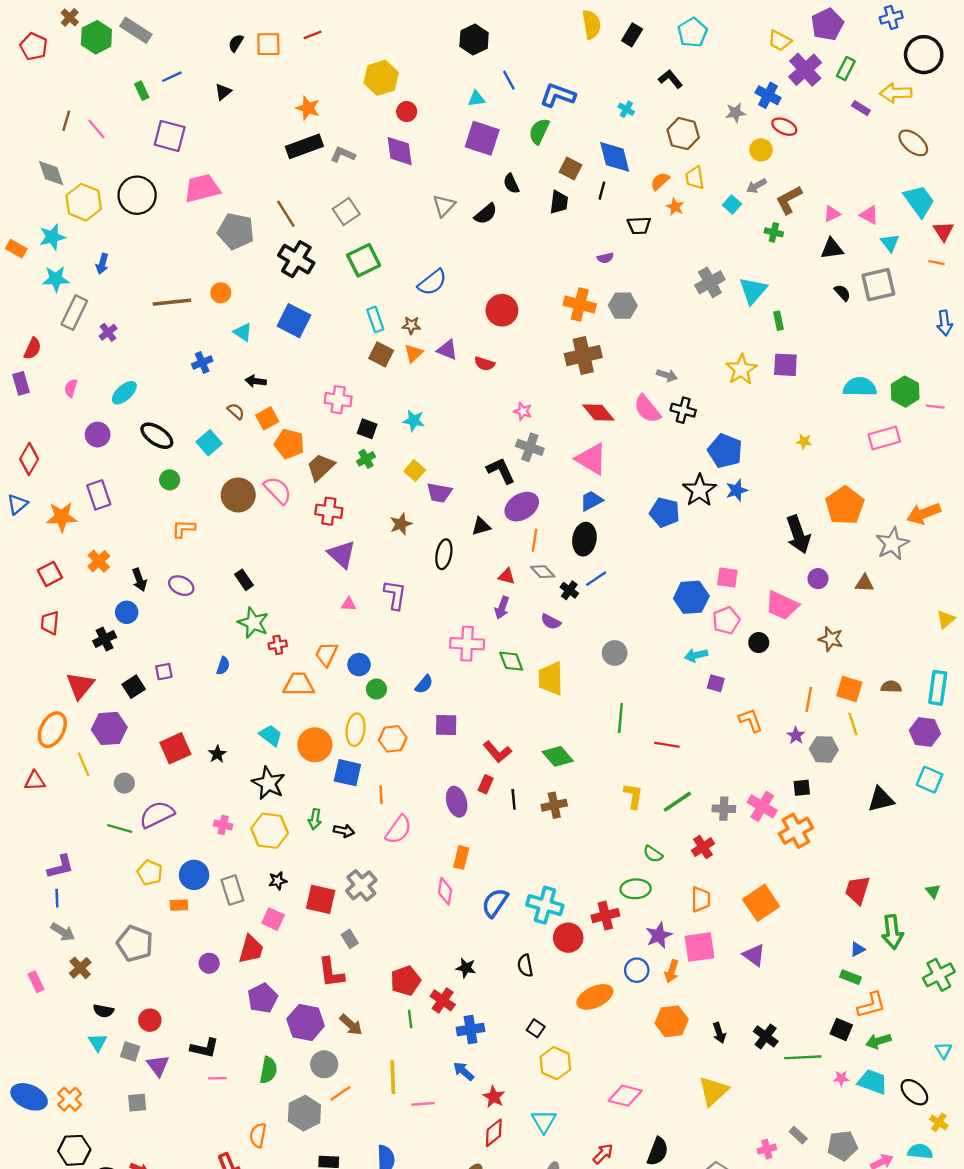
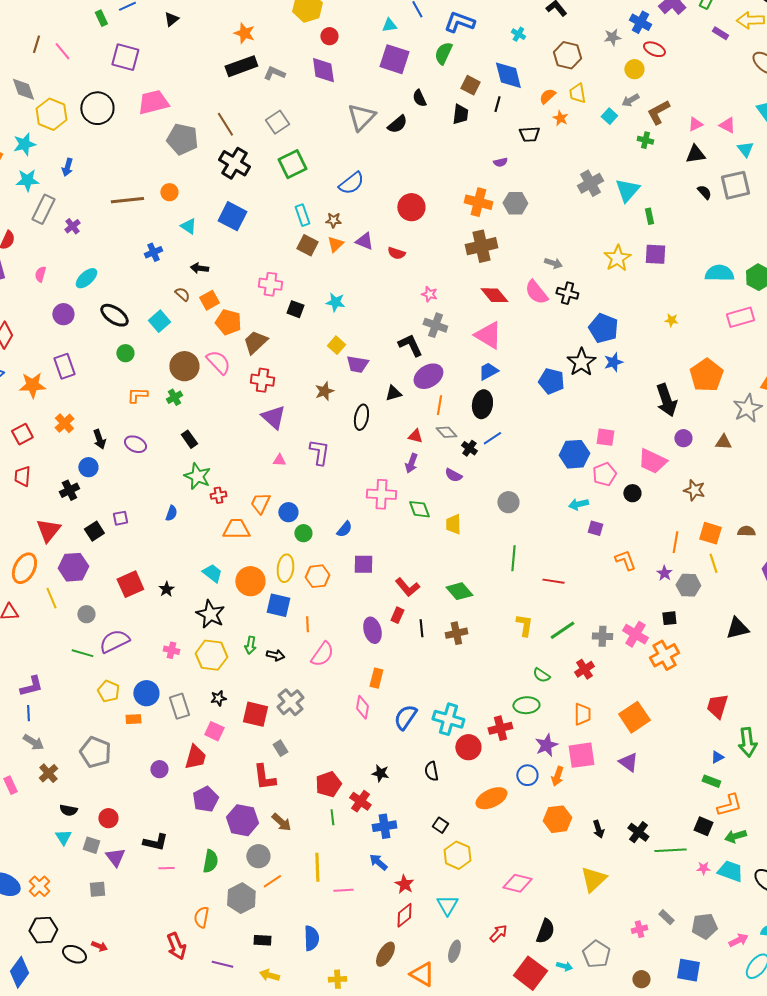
gray triangle: (444, 206) -> (361, 117), size x1.4
green cross: (366, 459) -> (174, 397), moved
yellow trapezoid: (551, 679) -> (453, 524), size x0.7

